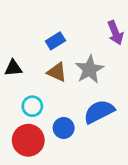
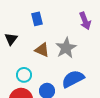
blue rectangle: (55, 41) -> (37, 19), moved, turned -72
black triangle: (13, 68) -> (11, 39), moved, turned -48

